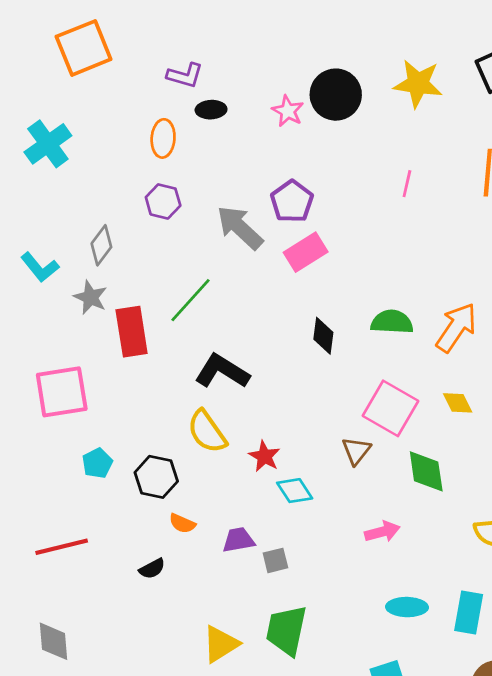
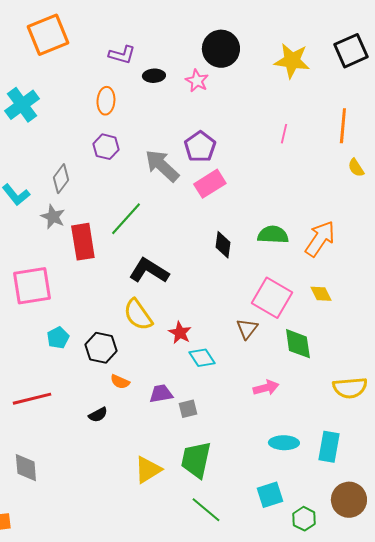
black circle: (336, 95) -> (221, 49), moved
black ellipse: (211, 110) -> (154, 76), moved

